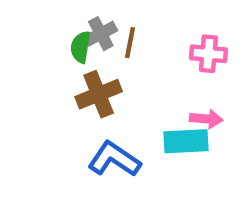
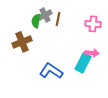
brown cross: (99, 94) -> (22, 42), moved
cyan rectangle: (186, 141) -> (83, 63), turned -60

